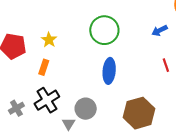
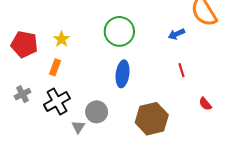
gray cross: (16, 108) -> (23, 94), moved

